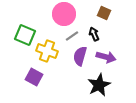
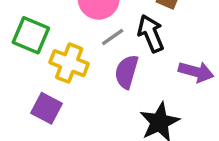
black arrow: (94, 34) -> (151, 33), size x1.5
purple arrow: (106, 57) -> (196, 72), moved

